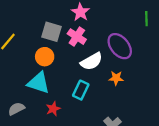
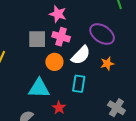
orange circle: (45, 57) -> (54, 62), moved

